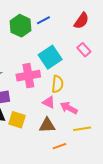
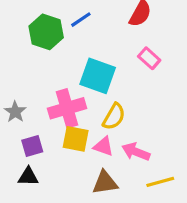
cyan square: (50, 57) -> (98, 76), turned -30
yellow semicircle: (57, 84) -> (114, 117), turned 30
yellow square: (17, 120) -> (76, 139), moved

